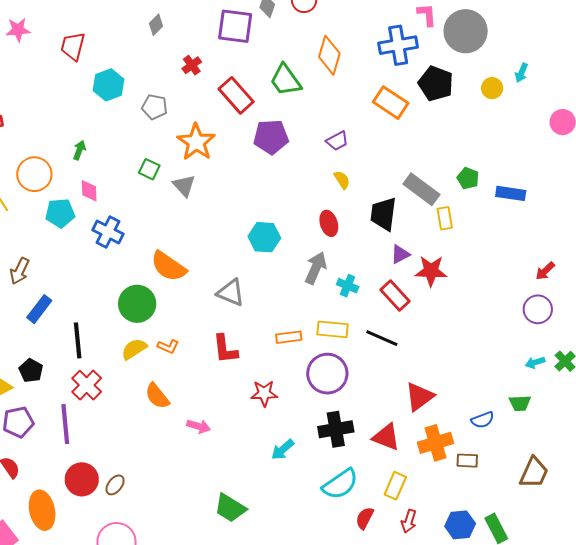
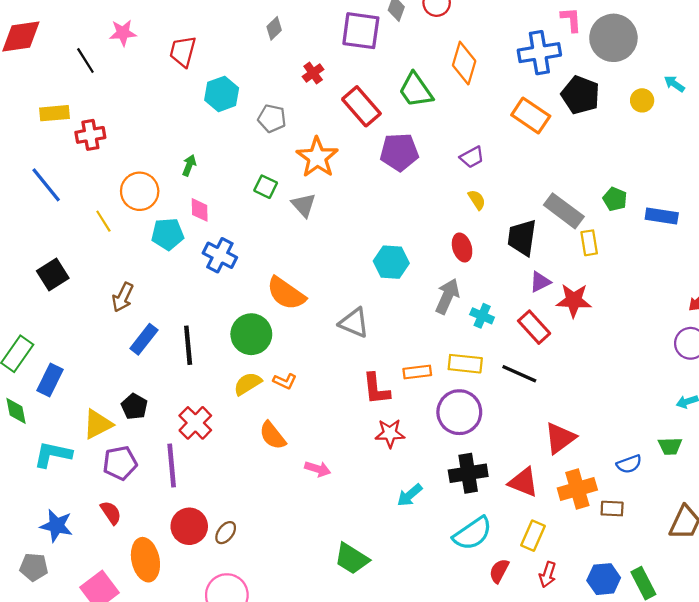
cyan arrow: (521, 73) -> (674, 84), turned 102
black line: (78, 340) -> (188, 345), moved
red L-shape: (225, 349) -> (376, 389), moved

